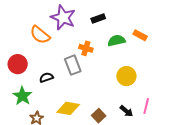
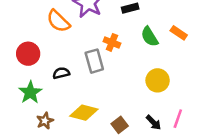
green semicircle: (116, 41) -> (150, 37), turned -114

